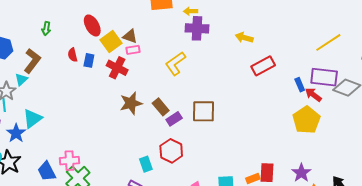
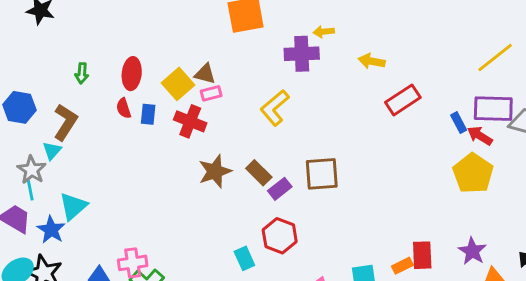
yellow arrow: (191, 11) -> (324, 32), moved
red ellipse: (92, 25) -> (132, 74), moved, turned 40

